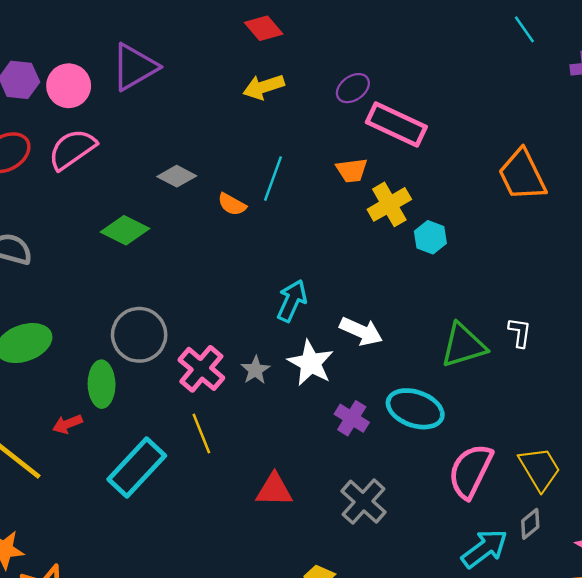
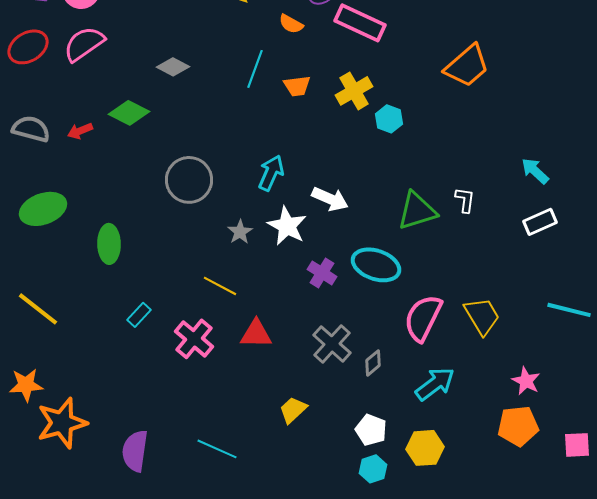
orange trapezoid: (352, 170) -> (297, 86), moved
orange trapezoid: (522, 175) -> (467, 66), turned -105
orange semicircle: (232, 204) -> (291, 24), moved
gray circle: (139, 335) -> (189, 180), moved
pink cross: (201, 369) -> (194, 339), moved
red arrow: (67, 424) -> (80, 131), moved
yellow line: (201, 433) -> (220, 286), moved, turned -40
cyan rectangle: (137, 468) -> (139, 315), size x0.5
gray diamond: (530, 524) -> (373, 363), moved

